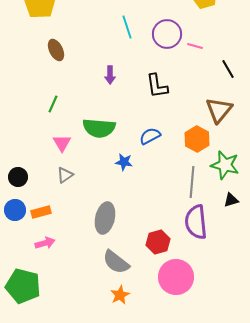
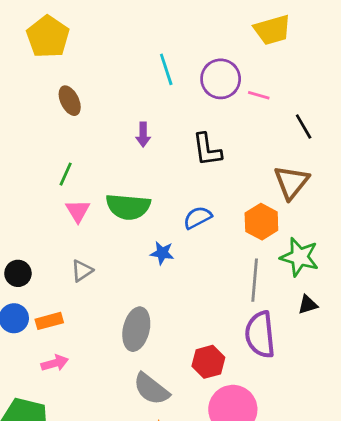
pink triangle: (62, 143) -> (78, 211), moved

